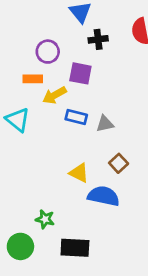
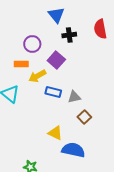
purple square: (80, 73) -> (56, 60), turned 30
brown square: (119, 163) -> (84, 117), moved

